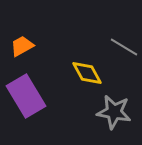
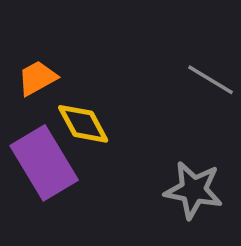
yellow diamond: (87, 73) -> (83, 124), moved

